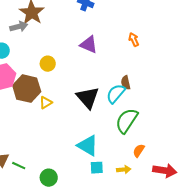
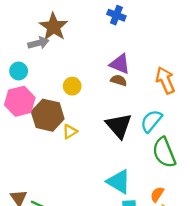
orange arrow: (134, 40) -> (165, 80), moved, size x1.6
brown semicircle: (126, 83) -> (119, 80), moved, turned 120
green semicircle: (127, 121) -> (164, 152), turned -56
orange semicircle: (139, 151) -> (157, 194), moved

